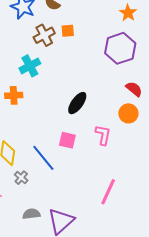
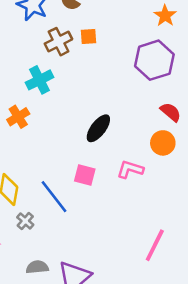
orange cross: (14, 95) -> (18, 117), turned -30
pink L-shape: (103, 135) -> (130, 169), turned -85
pink line: (108, 192) -> (155, 245), moved

